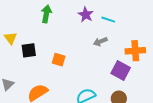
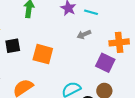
orange square: (59, 60) -> (43, 54), size x1.5

